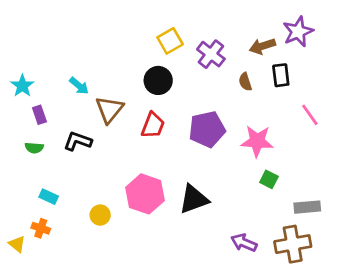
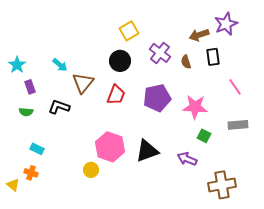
purple cross: (211, 54) -> (160, 53), moved
gray rectangle: (307, 207) -> (238, 125), moved
yellow circle: (100, 215) -> (91, 170), moved
purple arrow: (244, 243) -> (187, 159), moved

